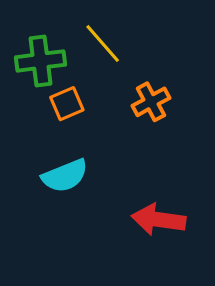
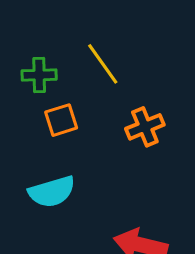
green cross: (41, 61) -> (39, 75), size x0.7

